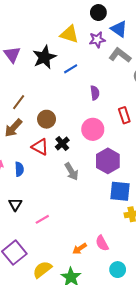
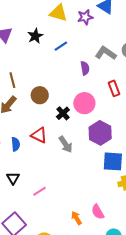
gray L-shape: (120, 55) -> (106, 53), moved
black star: (44, 57) -> (35, 36), size x0.7
brown line: (19, 102) -> (12, 80), turned -49
black cross: (62, 143) -> (63, 113), moved
red triangle: (40, 147) -> (39, 135), moved
orange arrow: (80, 249) -> (76, 218), turned 96

